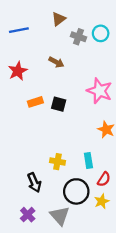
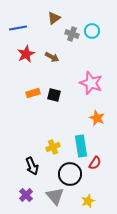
red star: (18, 71) -> (26, 54), moved
cyan rectangle: (88, 160) -> (81, 146), size x1.5
yellow cross: (57, 162) -> (53, 147), turned -32
yellow star: (102, 201) -> (88, 201), moved

